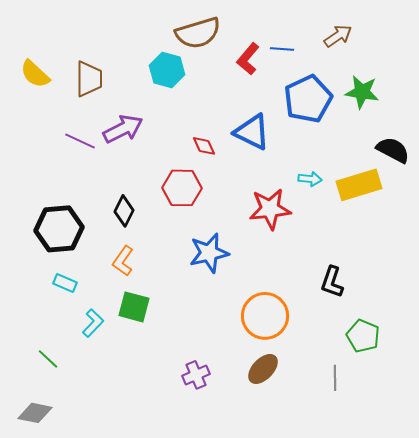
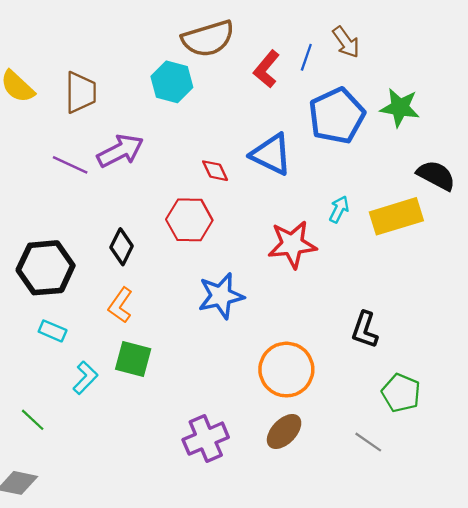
brown arrow: (338, 36) -> (346, 42), moved, turned 88
blue line: (282, 49) -> (306, 57), turned -75
cyan arrow: (310, 179) -> (339, 209), turned -70
purple cross: (196, 375) -> (206, 439), size x1.4
gray line: (335, 378) -> (368, 442), turned -55

